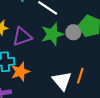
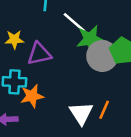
gray circle: (73, 32) -> (102, 56), size x1.6
green star: (52, 34) -> (90, 39), moved

